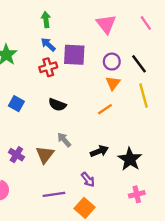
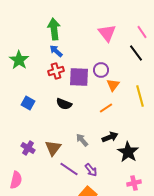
green arrow: (46, 20) -> (54, 29), size x1.5
purple square: (74, 55) -> (79, 77), moved
purple circle: (112, 62) -> (101, 70), moved
black line: (139, 64) -> (136, 53), moved
gray arrow: (64, 140) -> (82, 140), moved
black arrow: (99, 151) -> (110, 137), moved
purple line: (54, 194) -> (69, 169), moved, turned 42

